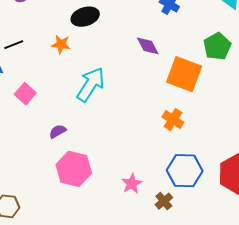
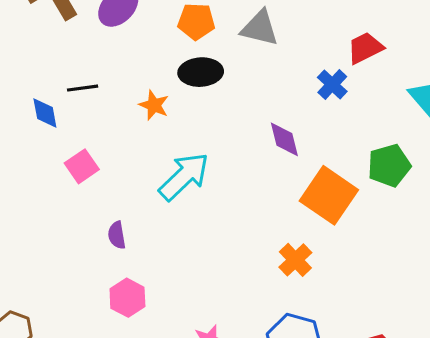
purple semicircle: (58, 131) -> (117, 235), turned -84
pink hexagon: (74, 169) -> (127, 298), size x0.7

